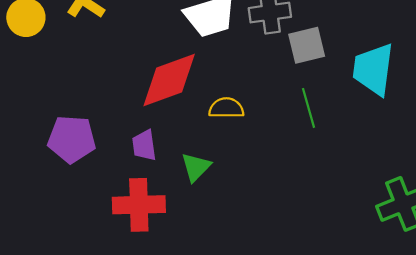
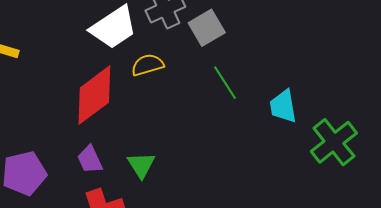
cyan trapezoid: (373, 69) -> (283, 106), moved, size x0.7
yellow semicircle: (226, 108) -> (147, 65), moved

